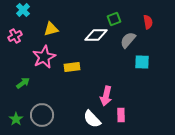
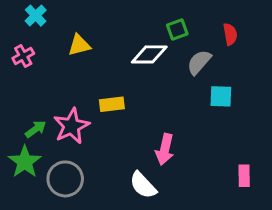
pink star: (44, 57) -> (71, 126), moved
pink rectangle: (121, 115) -> (244, 176), moved
green star: (16, 119) -> (25, 162), moved, size x1.5

